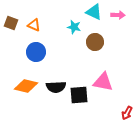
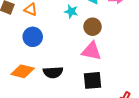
pink triangle: (103, 82) -> (92, 51), moved
black square: (79, 95) -> (93, 80), moved

